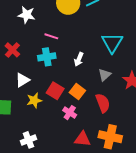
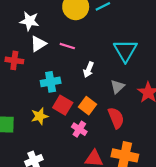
pink line: (51, 36) -> (67, 46), moved
red cross: (12, 50) -> (14, 60), turned -35
cyan cross: (47, 57) -> (51, 82), moved
white triangle: (23, 80) -> (38, 44), moved

